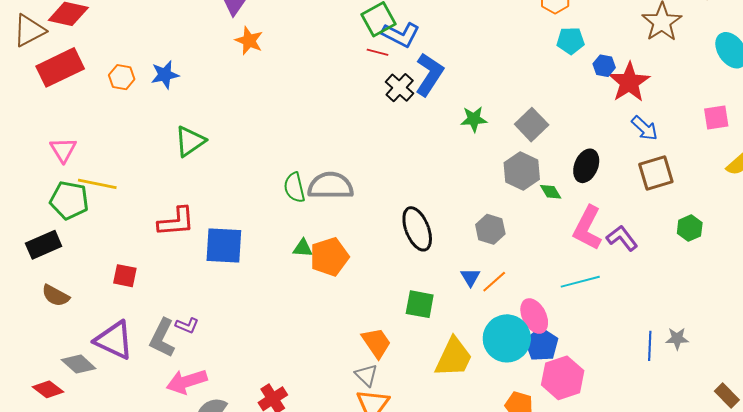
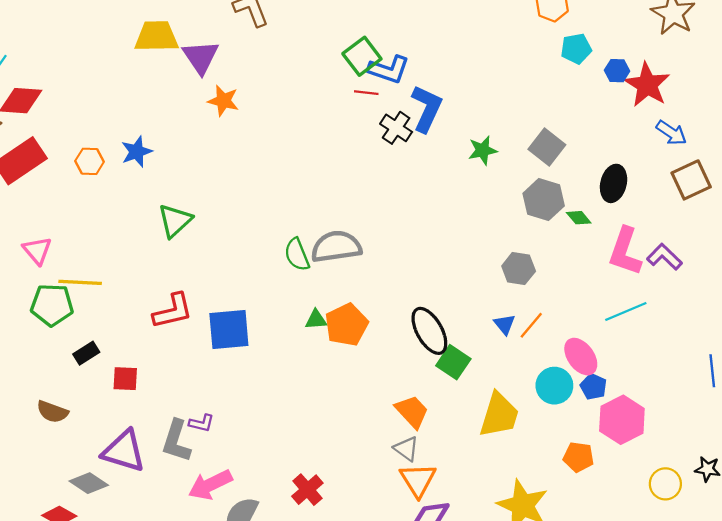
black ellipse: (417, 229) -> (429, 331), moved
black rectangle: (44, 245) -> (86, 353), moved, size x0.7
green square: (420, 304) -> (453, 362), turned 32
cyan circle: (507, 338) -> (554, 386), size x0.7
blue pentagon: (542, 344) -> (593, 387), size x0.7

